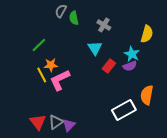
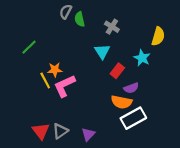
green line: (39, 45) -> (29, 47), moved
purple semicircle: (130, 66) -> (131, 88), moved
orange semicircle: (147, 95) -> (122, 102), moved, turned -90
purple triangle: (69, 125) -> (88, 134), moved

